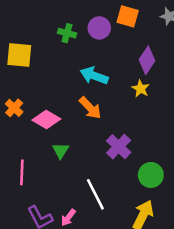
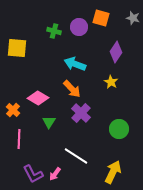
yellow star: (141, 89) -> (111, 82), moved
orange cross: (14, 108) -> (13, 110), moved
purple cross: (119, 147) -> (81, 113), moved
green circle: (151, 175) -> (119, 129), moved
white line: (95, 194) -> (76, 156), turned -30

